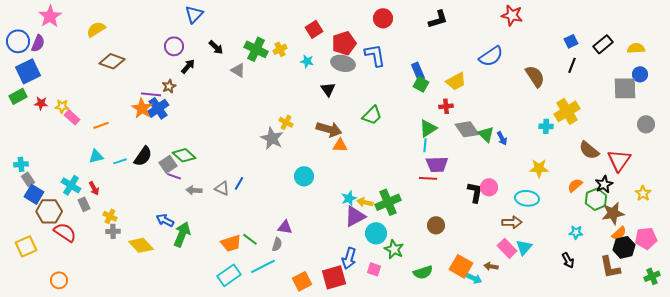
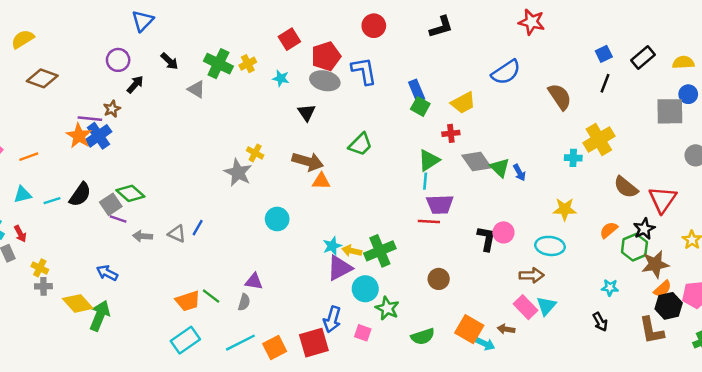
green arrow: (182, 234) -> (100, 316), moved
cyan line: (263, 266) -> (240, 343), moved

